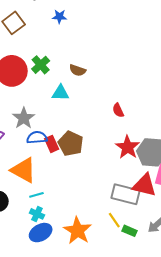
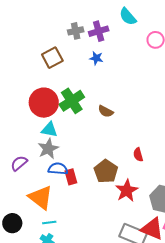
green cross: (41, 65) -> (72, 101), size x1.4
cyan triangle: (60, 93) -> (49, 130), moved
brown pentagon: (71, 143) -> (106, 171), moved
red star: (127, 147) -> (127, 191), moved

